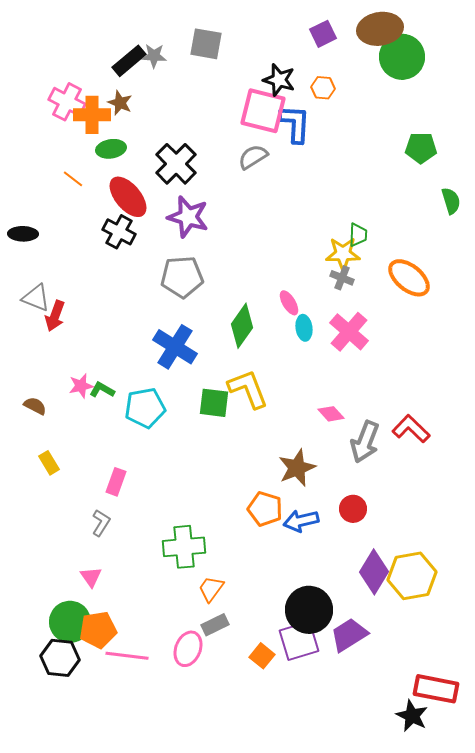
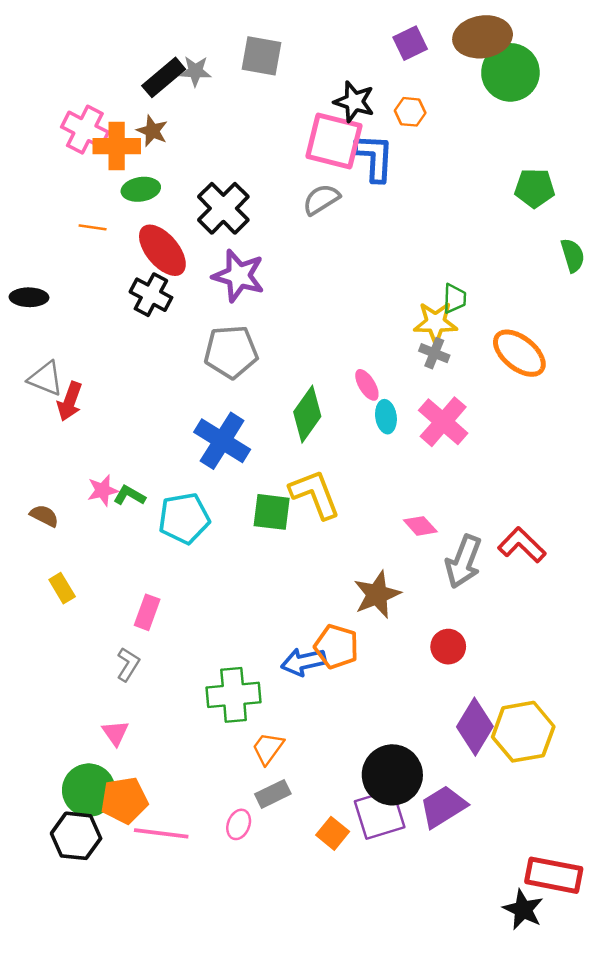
orange line: (73, 179) -> (93, 227), turned -30
blue arrow: (301, 521) -> (303, 662), moved
pink ellipse: (188, 649) -> (239, 824), size x0.7

